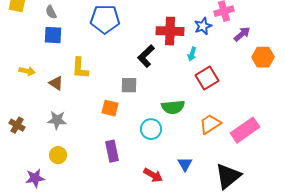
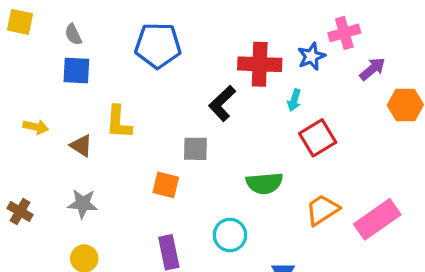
cyan circle: (151, 129) -> (230, 235), moved

